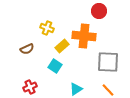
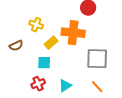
cyan square: (55, 66) -> (44, 63), turned -32
red cross: (30, 87) -> (38, 84), moved

